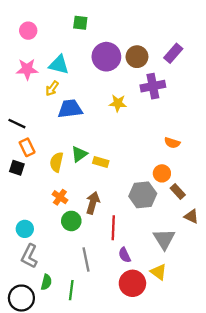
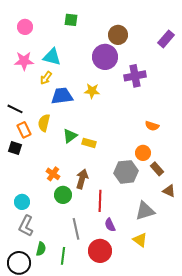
purple rectangle: (173, 53) -> (166, 39), moved
purple circle: (106, 57) -> (105, 57), moved
brown circle: (137, 57) -> (118, 35), moved
yellow star: (118, 103) -> (92, 91), moved
yellow semicircle: (57, 162) -> (44, 123), moved
gray triangle: (164, 239) -> (145, 211), turned 45
red circle: (132, 283) -> (100, 251), moved

